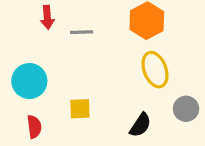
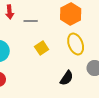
yellow square: (80, 109) -> (42, 48), moved, turned -32

